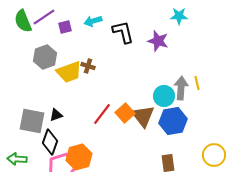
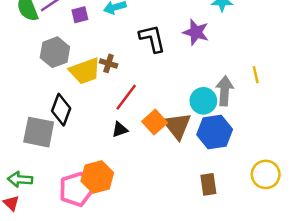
black L-shape: (123, 32) -> (152, 38), moved
yellow line: (197, 83) -> (256, 75), moved
red line: (102, 114) -> (126, 97), moved
black triangle: (56, 115) -> (120, 130), moved
black diamond: (50, 142) -> (61, 110), moved

